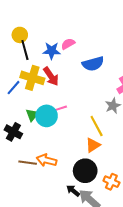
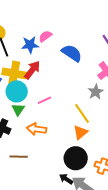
blue semicircle: (93, 64) -> (72, 53), turned -125
red arrow: (51, 76) -> (32, 70), turned -102
cyan circle: (47, 116) -> (17, 91), moved
orange arrow: (46, 160) -> (37, 129), moved

